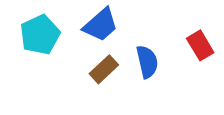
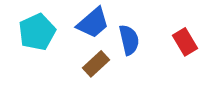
blue semicircle: (147, 62) -> (129, 40), moved

